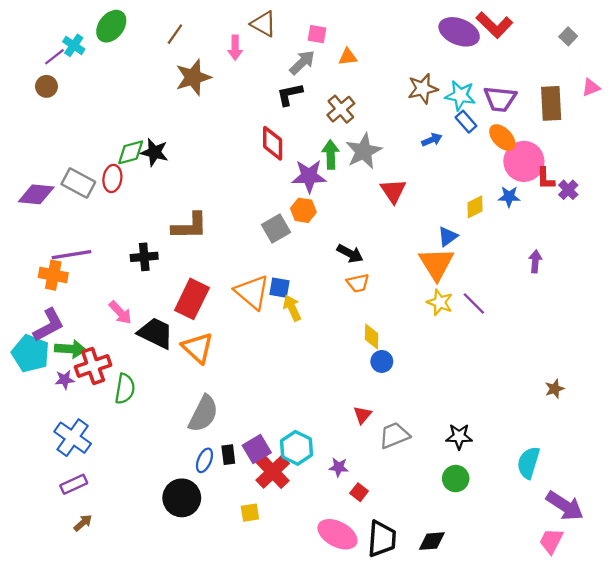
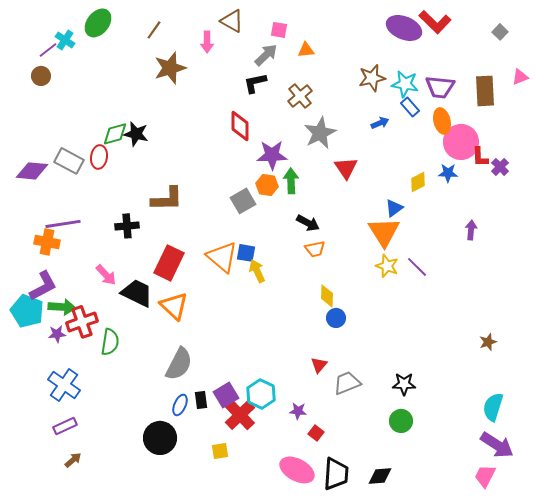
orange ellipse: (502, 138) -> (442, 121), turned 30
green arrow: (331, 155) -> (291, 181), moved
cyan semicircle: (528, 463) -> (493, 407), moved

